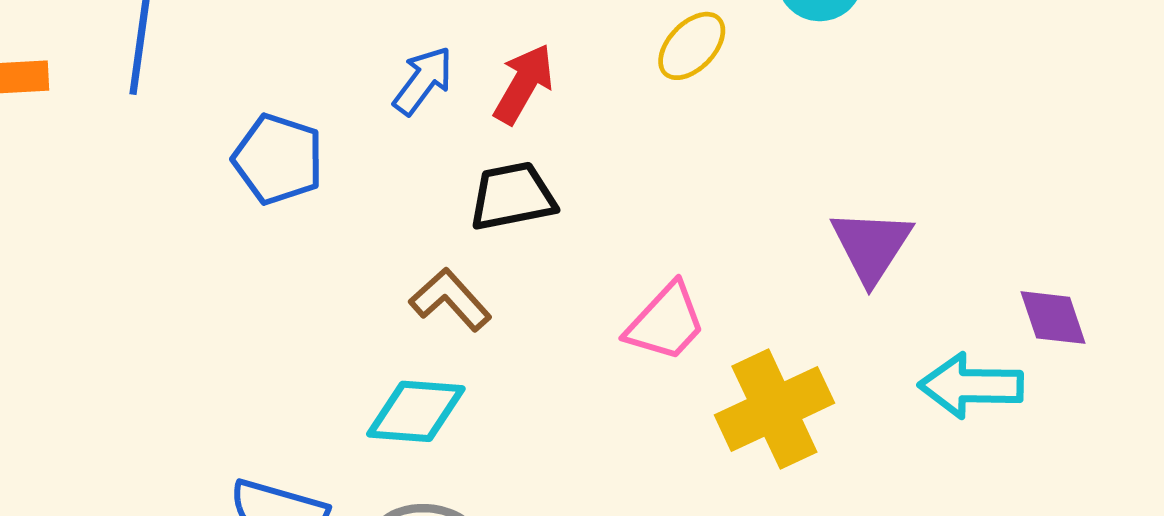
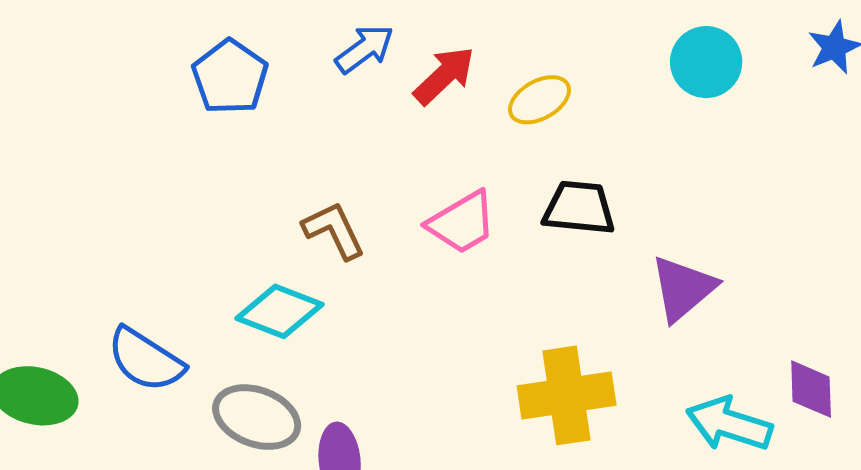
yellow ellipse: (692, 46) -> (539, 100), moved
black trapezoid: (512, 196) -> (579, 208), moved
pink trapezoid: (666, 322) -> (462, 223), moved

